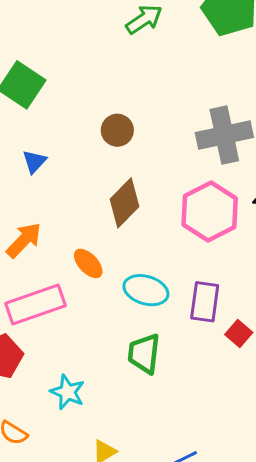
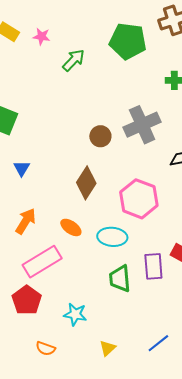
brown circle: (117, 130) -> (100, 136), moved
pink hexagon: (210, 211) -> (139, 199), moved
purple rectangle: (205, 302) -> (153, 266), moved

